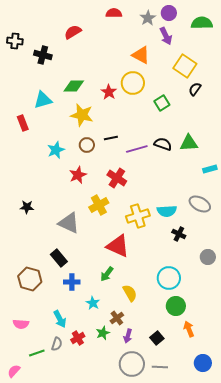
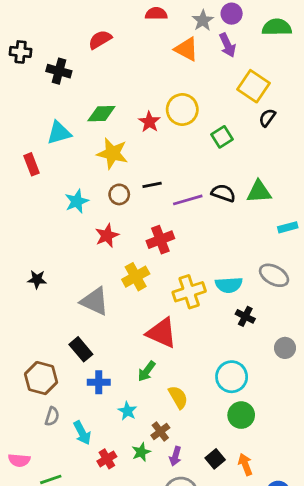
orange triangle: (141, 55) -> (186, 49), moved
red cross: (117, 178) -> (160, 240), turned 36
pink semicircle: (21, 324) -> (19, 460), moved
orange arrow: (189, 329) -> (245, 464), moved
gray semicircle: (57, 344) -> (52, 416), moved

